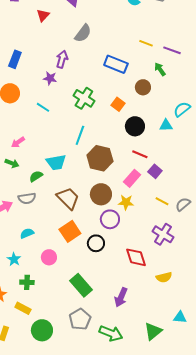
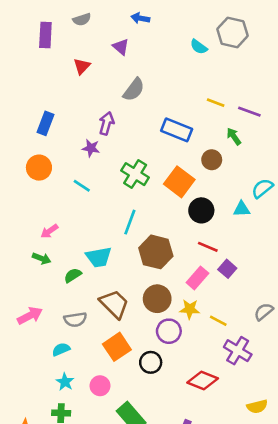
orange square: (118, 104) -> (179, 182), size x1.6
gray semicircle: (27, 198) -> (75, 320), moved
yellow line: (162, 201) -> (218, 321), moved
pink circle: (49, 257) -> (100, 386), moved
red diamond: (136, 257) -> (203, 381), turned -50
cyan star: (14, 259) -> (65, 382), moved
yellow semicircle: (164, 277) -> (257, 407), moved

